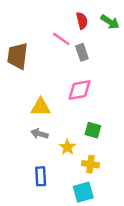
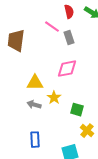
green square: (93, 130) -> (77, 110), moved
yellow star: (67, 147) -> (54, 98), moved
yellow cross: (90, 164) -> (87, 131), moved, turned 32

